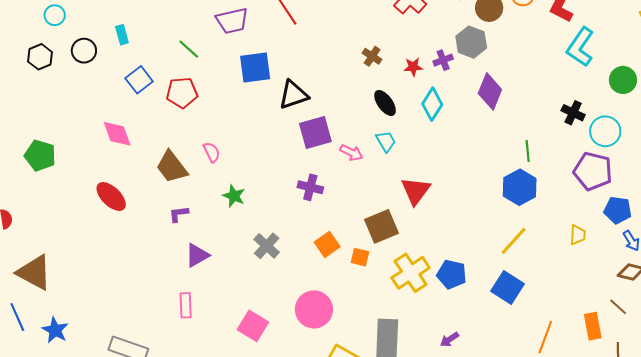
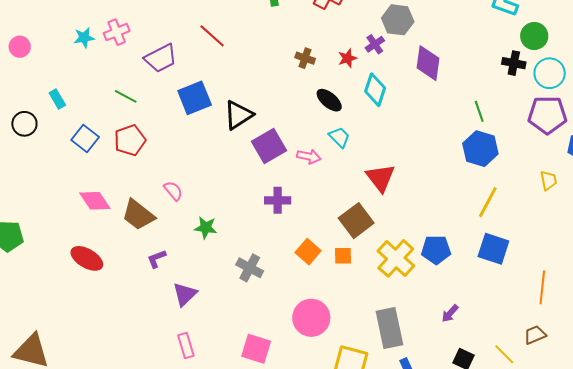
green circle: (623, 80) -> (534, 36), moved
pink diamond: (117, 134) -> (95, 201), moved

